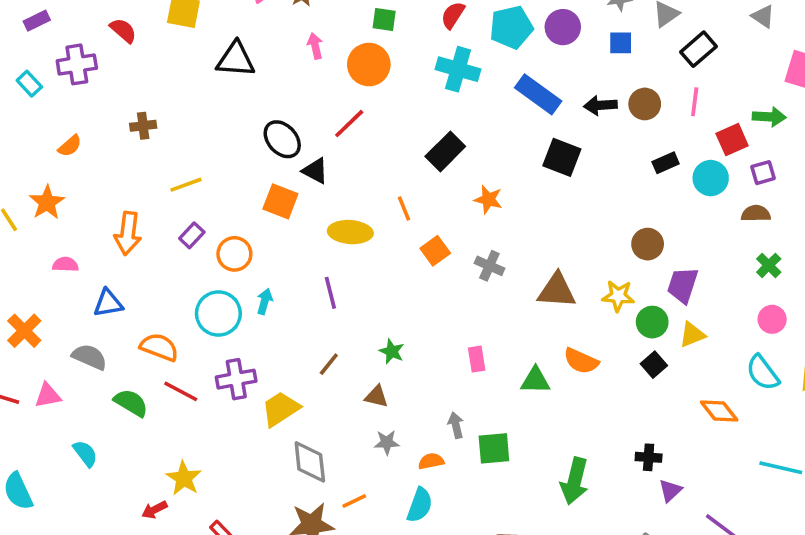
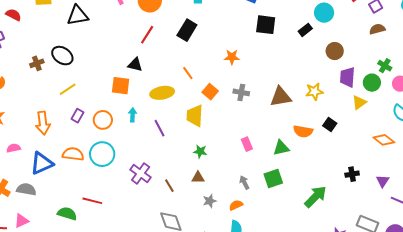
black ellipse: (282, 139) -> (62, 56), moved
black rectangle: (445, 151) -> (187, 30), moved
black rectangle: (666, 163) -> (305, 30), moved
cyan circle: (711, 178) -> (324, 13), moved
brown circle: (648, 244) -> (335, 51), moved
green cross: (769, 265) -> (385, 66), moved
cyan arrow: (265, 301) -> (133, 115), moved
blue triangle: (108, 303) -> (42, 163), size x1.4
green circle: (652, 322) -> (372, 83), moved
orange semicircle: (159, 347) -> (73, 154), moved
gray semicircle: (90, 357) -> (26, 189), moved
brown line: (329, 364) -> (169, 186), moved, turned -56
black square: (654, 365) -> (330, 125), moved
purple cross: (236, 379) -> (141, 173), moved, turned -30
yellow trapezoid: (281, 409) -> (195, 116), moved, turned -40
green square: (494, 448) -> (273, 178), moved
green arrow: (575, 481) -> (316, 197), turned -135
purple triangle: (670, 491) -> (383, 181), moved

